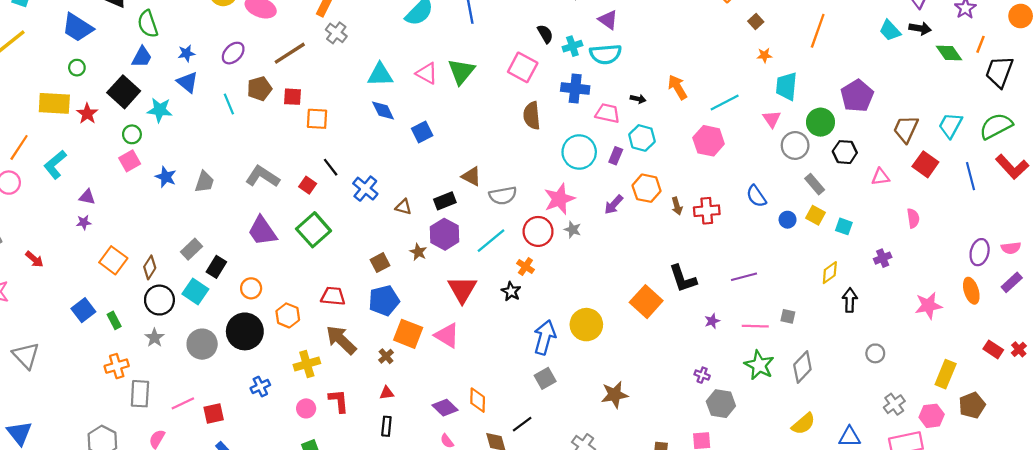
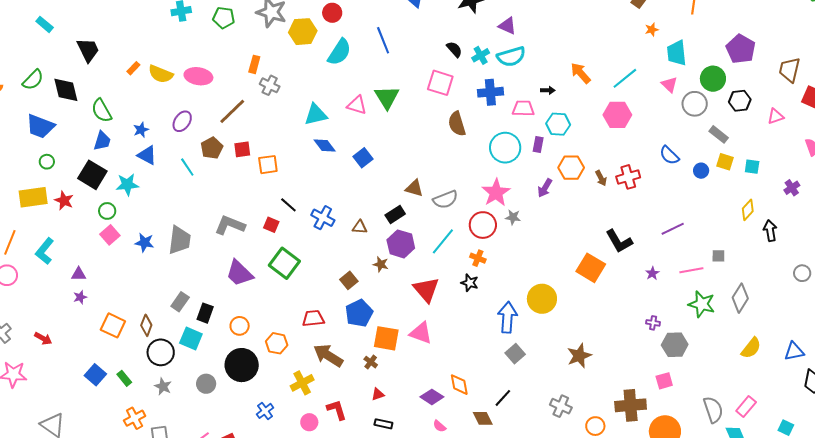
gray trapezoid: (204, 182) -> (180, 240), size x1.4
gray circle: (202, 344) -> (206, 384), size x0.7
black rectangle: (386, 426) -> (383, 424), turned -72

